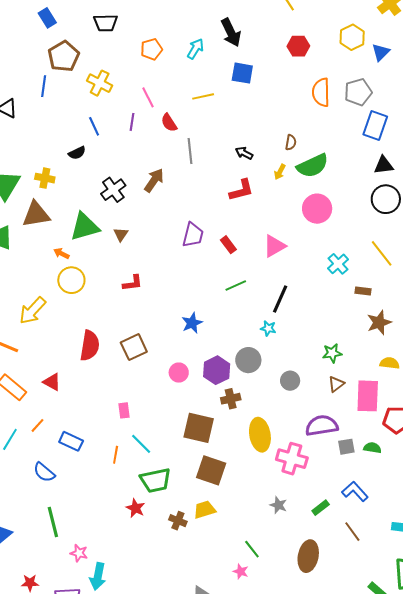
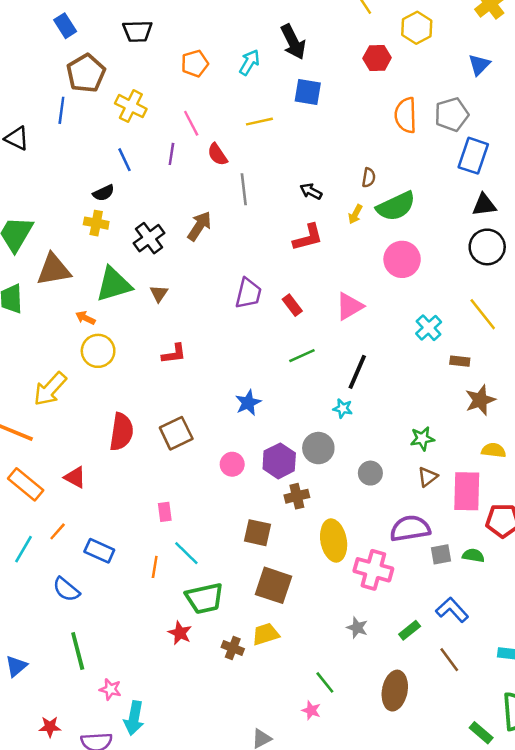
yellow hexagon: (352, 37) -> (417, 28), moved
yellow cross: (45, 178) -> (96, 223), moved
brown square: (199, 428) -> (257, 533), size x0.7

